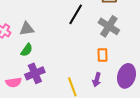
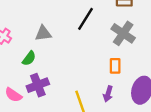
gray triangle: (27, 29) -> (43, 33), moved
pink semicircle: (14, 82) -> (13, 95), turned 42

